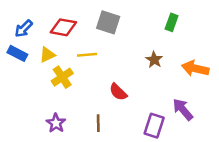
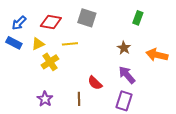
red semicircle: (118, 92) -> (95, 83), moved
purple arrow: (183, 109) -> (127, 75), moved

